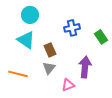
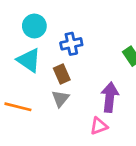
blue cross: (72, 28) -> (71, 44), moved
pink triangle: (68, 85) -> (99, 126), moved

